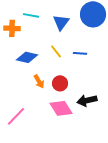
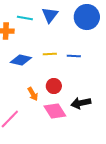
blue triangle: (61, 22) -> (50, 15), moved
yellow line: (56, 51) -> (50, 54), turned -56
orange arrow: (39, 81) -> (33, 94), moved

